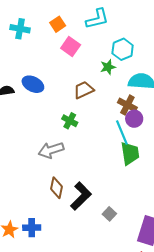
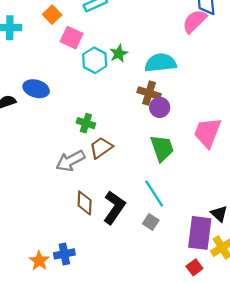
cyan hexagon: (123, 49) -> (95, 60), moved
brown trapezoid: (84, 90) -> (101, 148), moved
cyan line: (122, 133) -> (154, 193), moved

